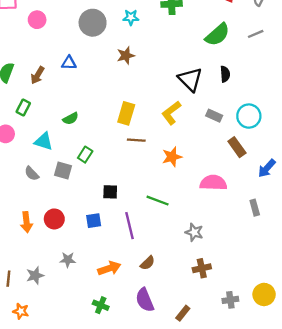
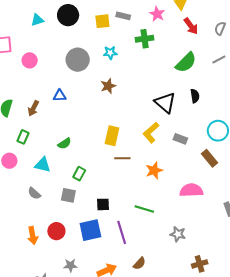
gray rectangle: (214, 116) -> (180, 139), moved
gray square: (63, 170) -> (68, 195), moved
blue square: (94, 221) -> (90, 230), size x1.6
brown cross: (202, 268) -> (200, 264), moved

